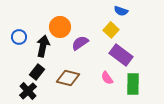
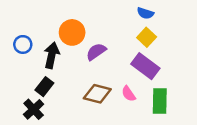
yellow square: (111, 30) -> (147, 37), moved
brown diamond: (68, 78) -> (97, 94), moved

